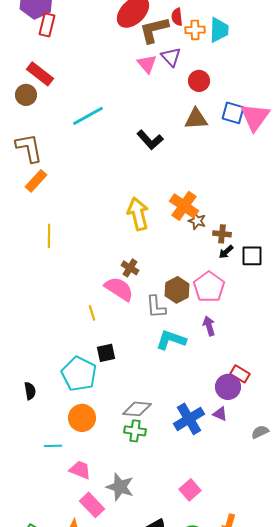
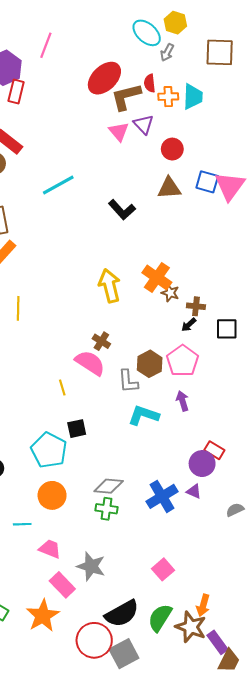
black arrow: (226, 252) -> (189, 325), moved

